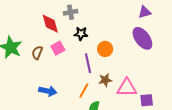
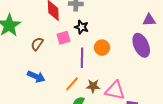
pink square: (58, 48) -> (64, 38), moved
brown semicircle: (37, 53) -> (37, 44), moved
brown star: (105, 80) -> (93, 86), moved

